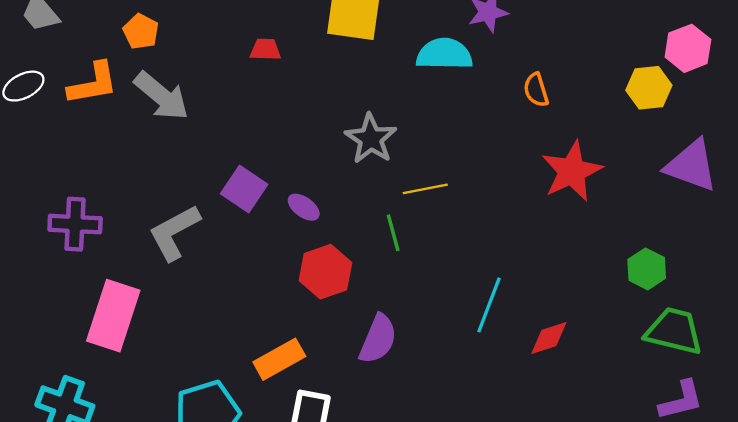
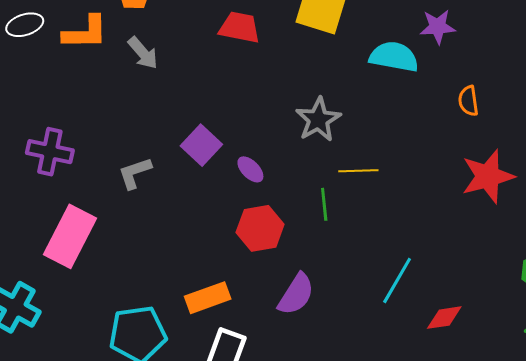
red trapezoid: (265, 50) -> (240, 27), size x1.5
gray arrow: (161, 96) -> (143, 53), size x0.7
gray L-shape: (174, 232) -> (135, 173), size x0.7

